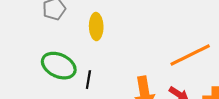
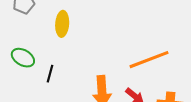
green ellipse: (59, 66) -> (23, 58), size x0.7

